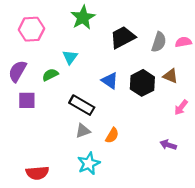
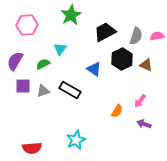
black hexagon: (142, 83) -> (122, 59), moved
pink arrow: (181, 107) -> (140, 101), moved
gray triangle: (83, 131) -> (43, 91), moved
orange semicircle: (112, 135) -> (117, 111), moved

